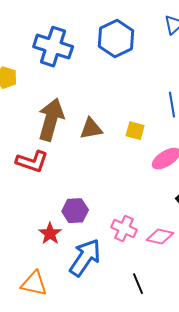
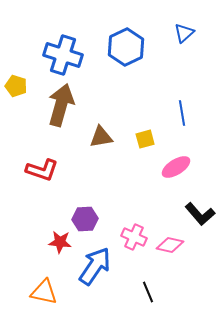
brown arrow: (51, 120) -> (61, 105), moved
yellow square: (135, 131) -> (145, 139), turned -30
red star: (50, 234) -> (60, 242), turned -30

